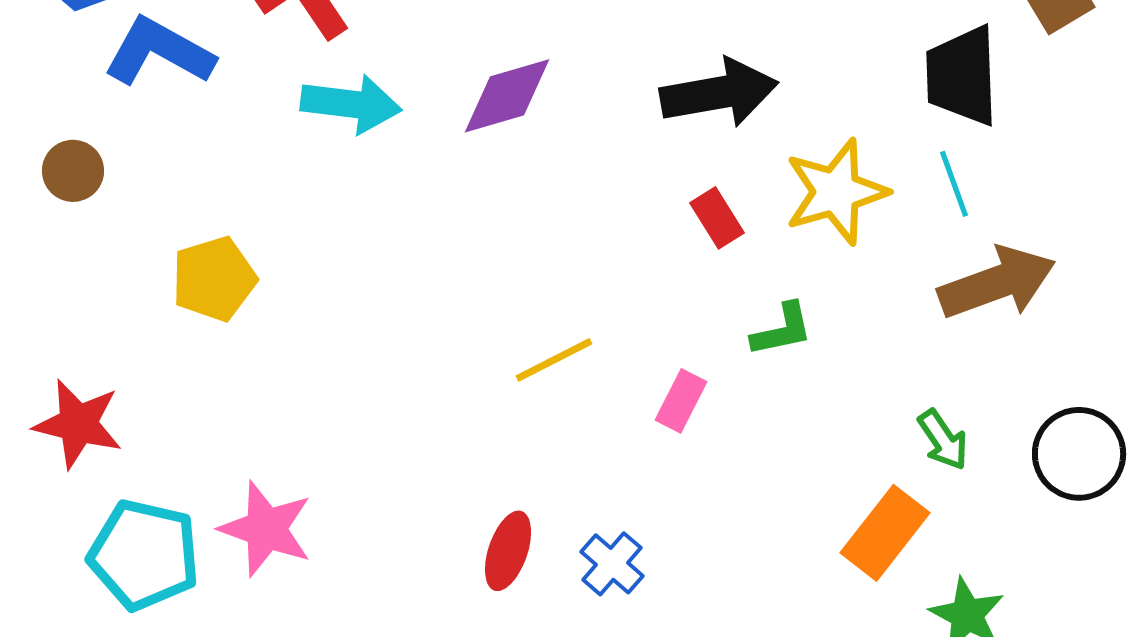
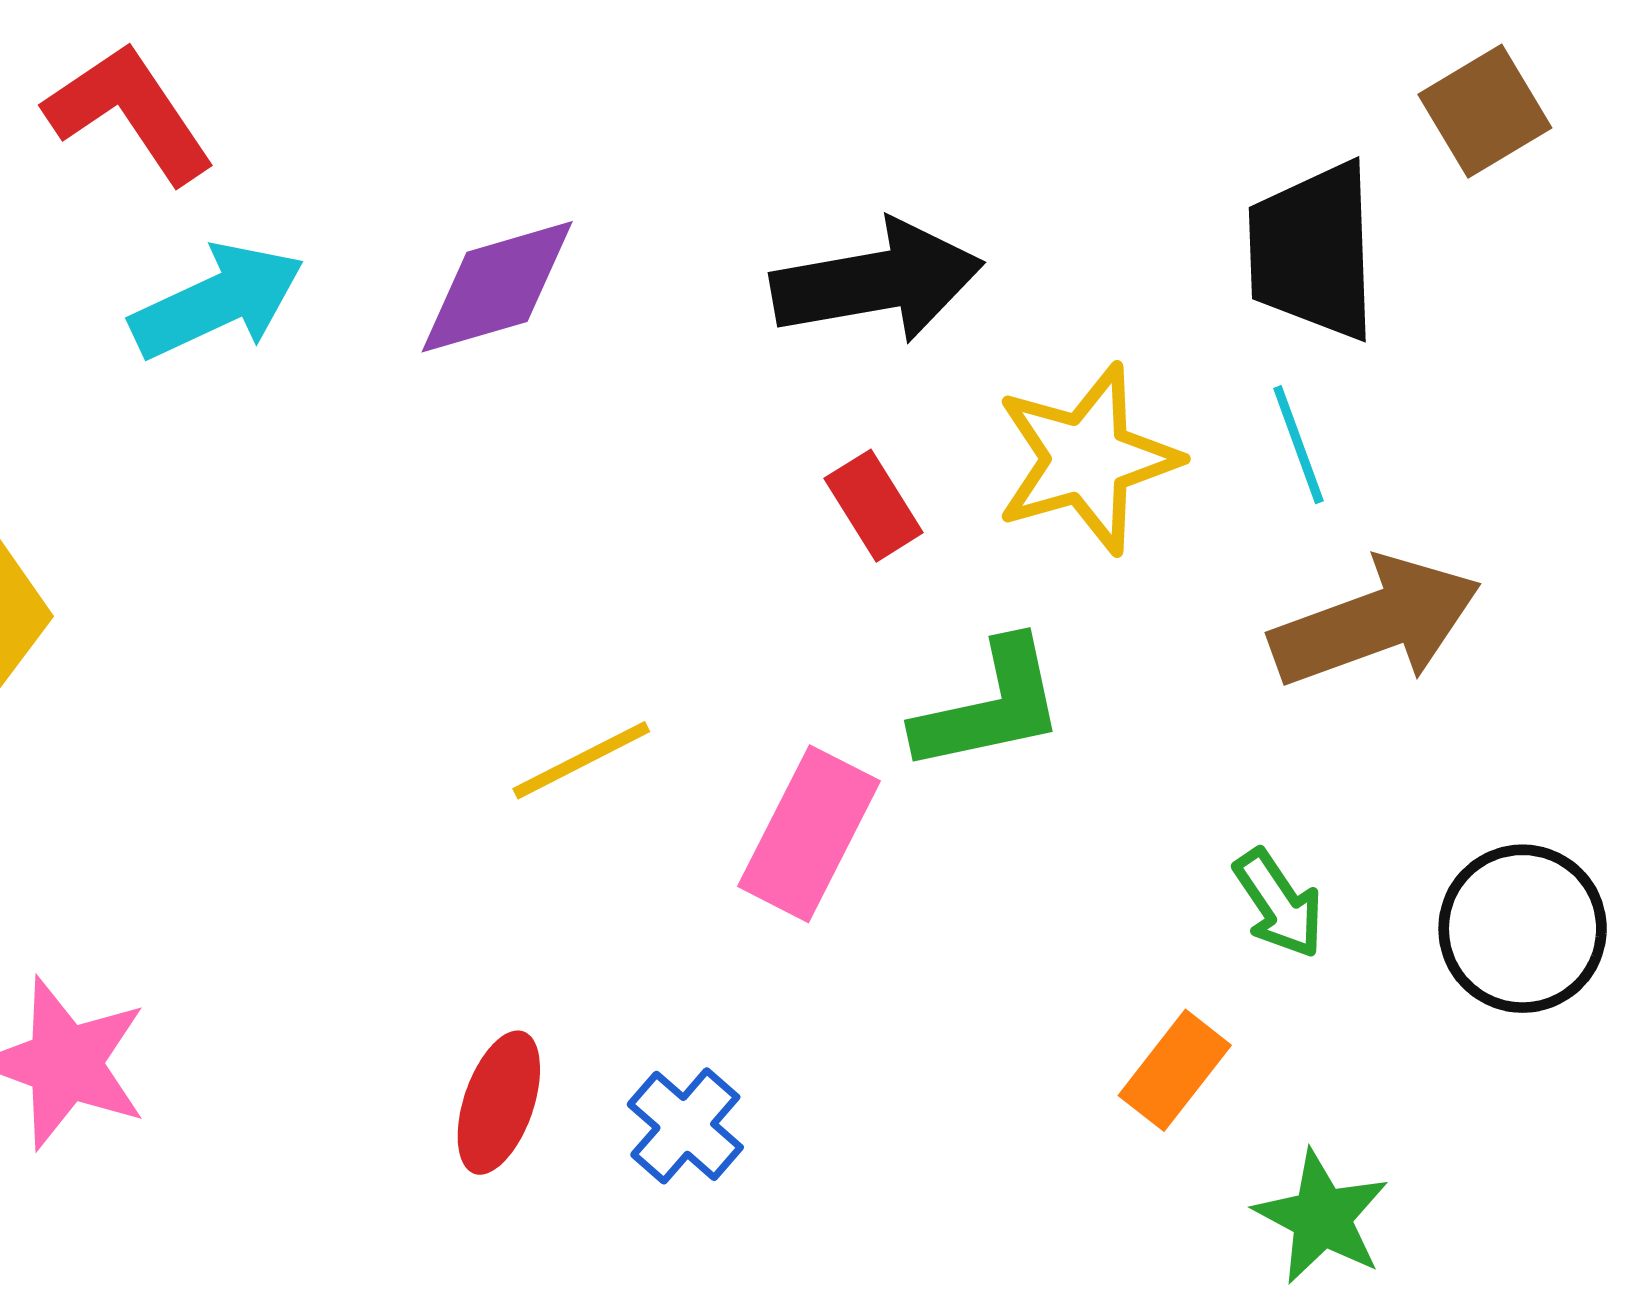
cyan arrow: (351, 104) -> (217, 301), turned -32
green L-shape: (782, 330) -> (990, 706), size x1.4
pink rectangle: (681, 401) -> (809, 834), size x1.5
orange rectangle: (885, 533) -> (1175, 1070), size x0.7

